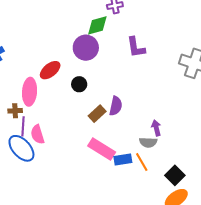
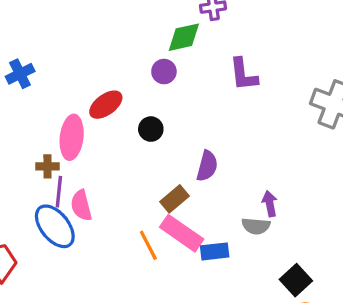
purple circle: (86, 48) -> (164, 72), size x0.6
brown rectangle: (97, 114) -> (175, 199), moved
orange line: (142, 162) -> (148, 245), moved

